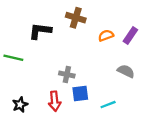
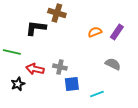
brown cross: (76, 18) -> (57, 13), moved
red arrow: (55, 101) -> (35, 69), moved, turned 108
black star: (20, 105) -> (18, 84), moved

